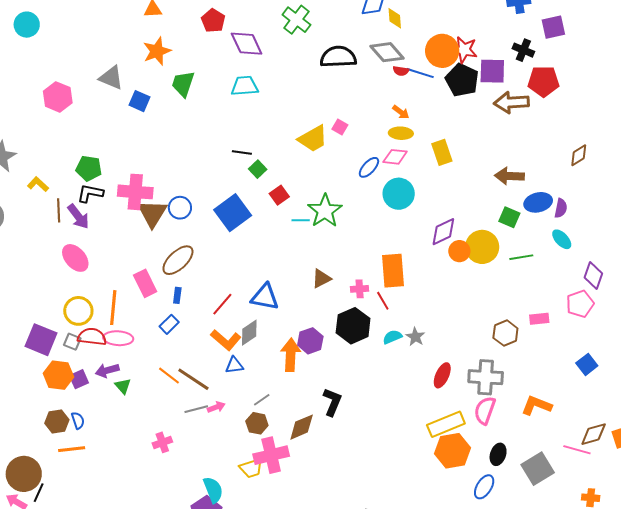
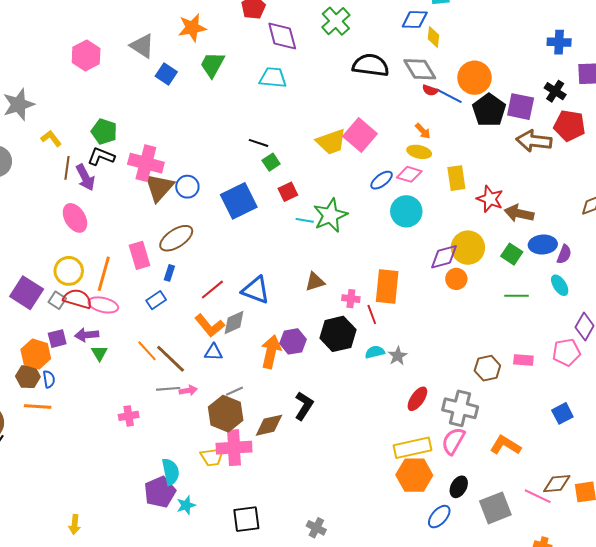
red star: (464, 50) -> (490, 199), moved
pink square: (340, 127) -> (360, 135), size x2.0
yellow circle: (482, 247) -> (468, 248), moved
orange hexagon: (58, 375) -> (36, 354), moved
brown hexagon: (257, 423) -> (226, 414), size x1.6

